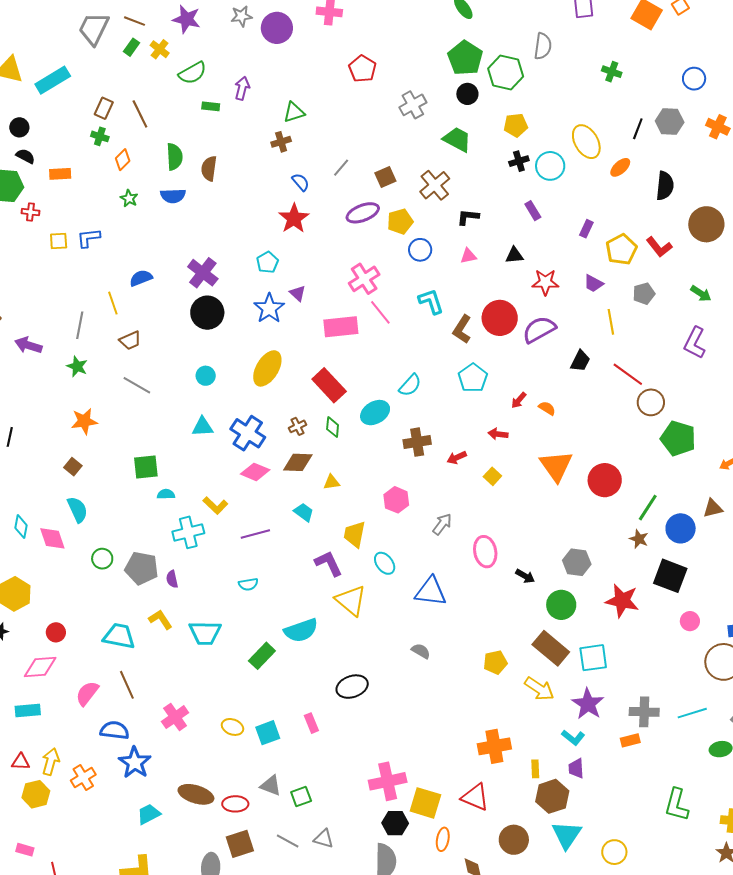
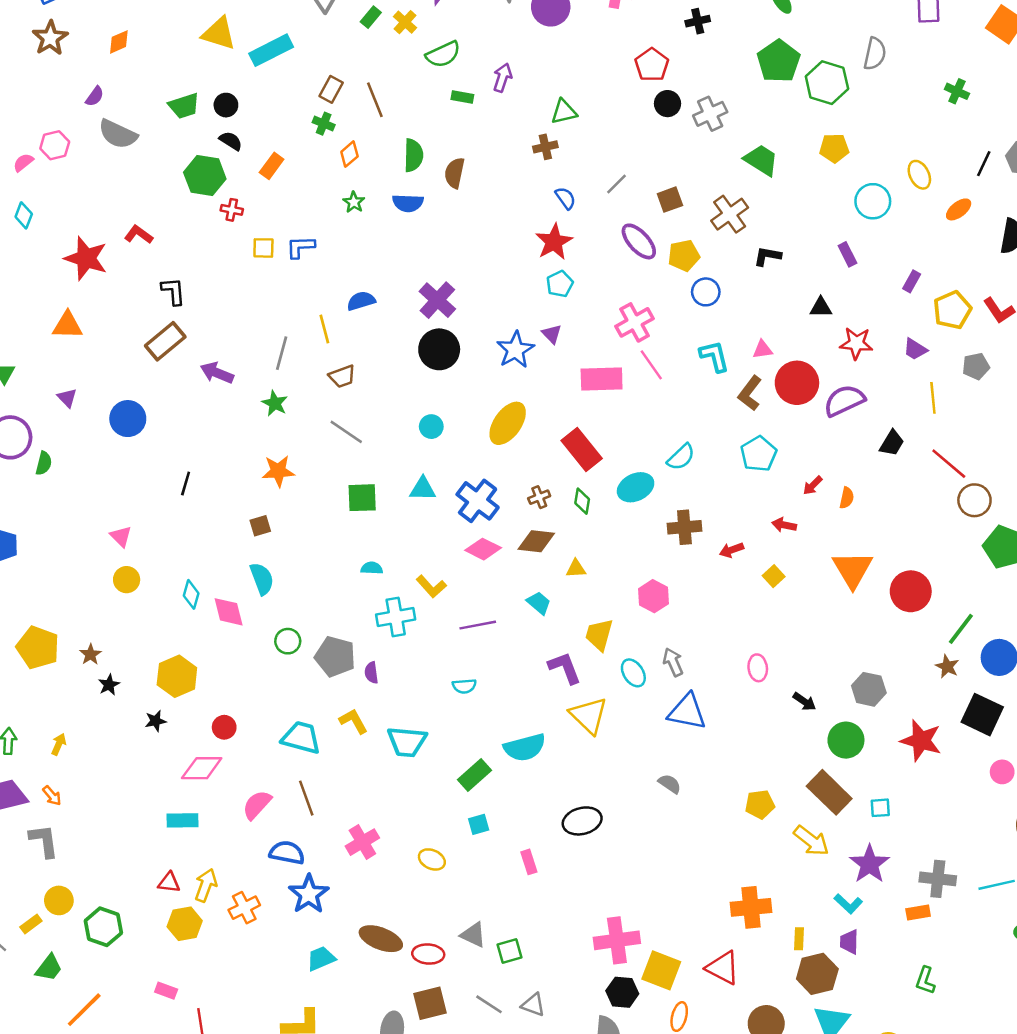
black circle: (467, 94) -> (667, 104), moved
yellow ellipse: (586, 142) -> (919, 175), size x0.7
black cross: (519, 161) -> (698, 21), moved
orange rectangle: (60, 174) -> (272, 166), turned -55
purple ellipse: (363, 213) -> (639, 241), turned 64
pink triangle: (468, 256) -> (763, 349), moved
cyan pentagon: (267, 262) -> (560, 284), moved
orange semicircle: (547, 408) -> (847, 498), turned 66
brown square: (73, 467) -> (260, 526), turned 30
green square: (146, 467) -> (362, 498), moved
gray arrow: (442, 524) -> (673, 662), moved, turned -65
pink ellipse: (485, 552) -> (758, 668), size x0.7
cyan square: (593, 658) -> (880, 808), size x0.6
cyan square: (268, 733) -> (479, 824), moved, size x0.7
green L-shape: (677, 805) -> (925, 980), moved, size x0.7

